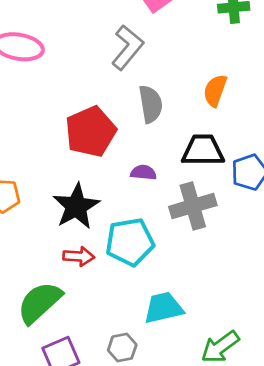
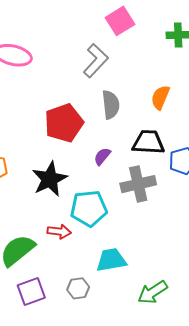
purple semicircle: (143, 173) -> (102, 156), turned -60
red arrow: (79, 256) -> (59, 232), moved

